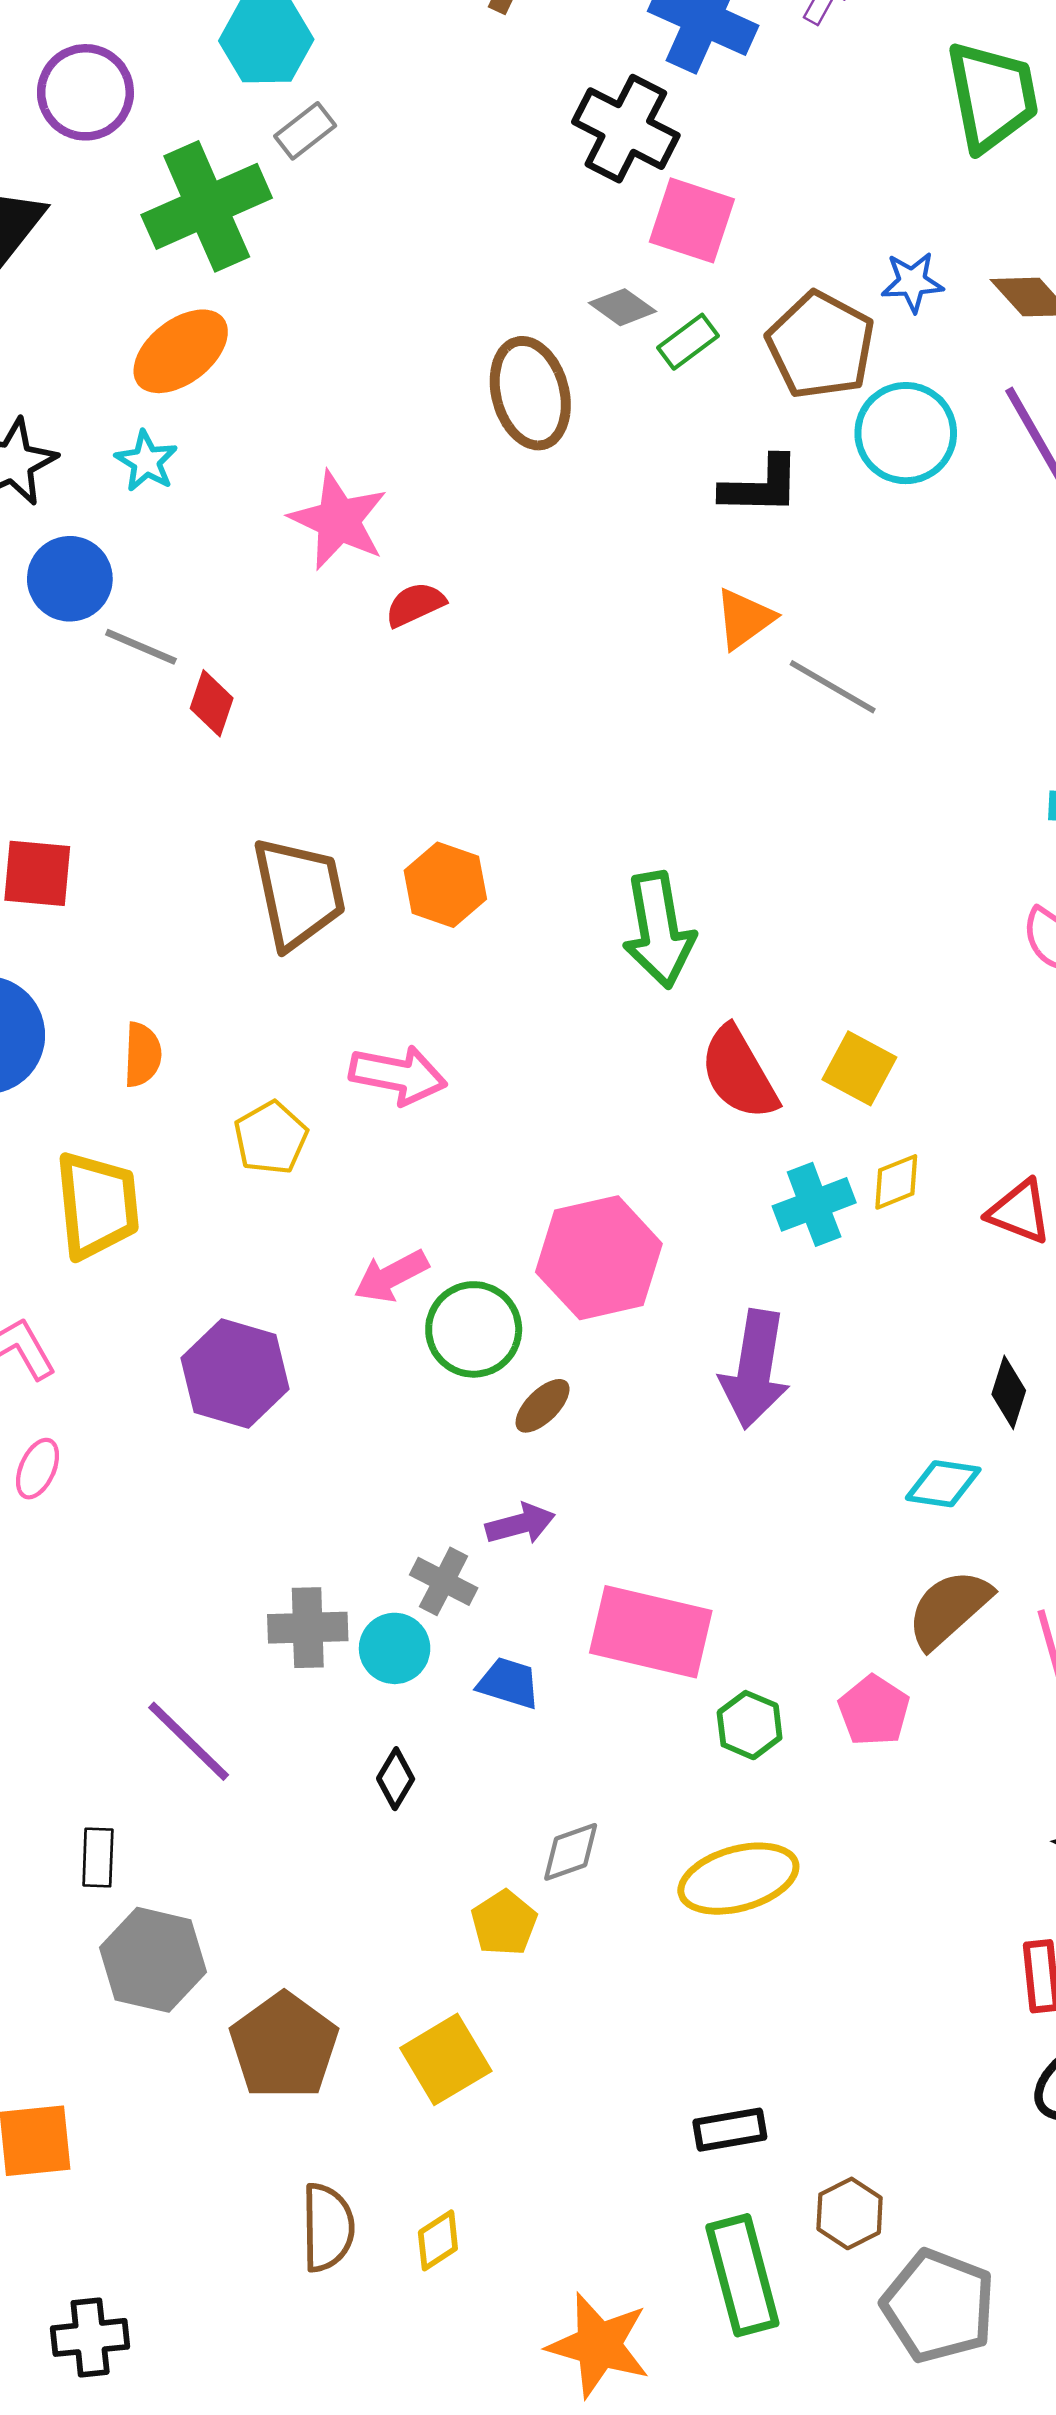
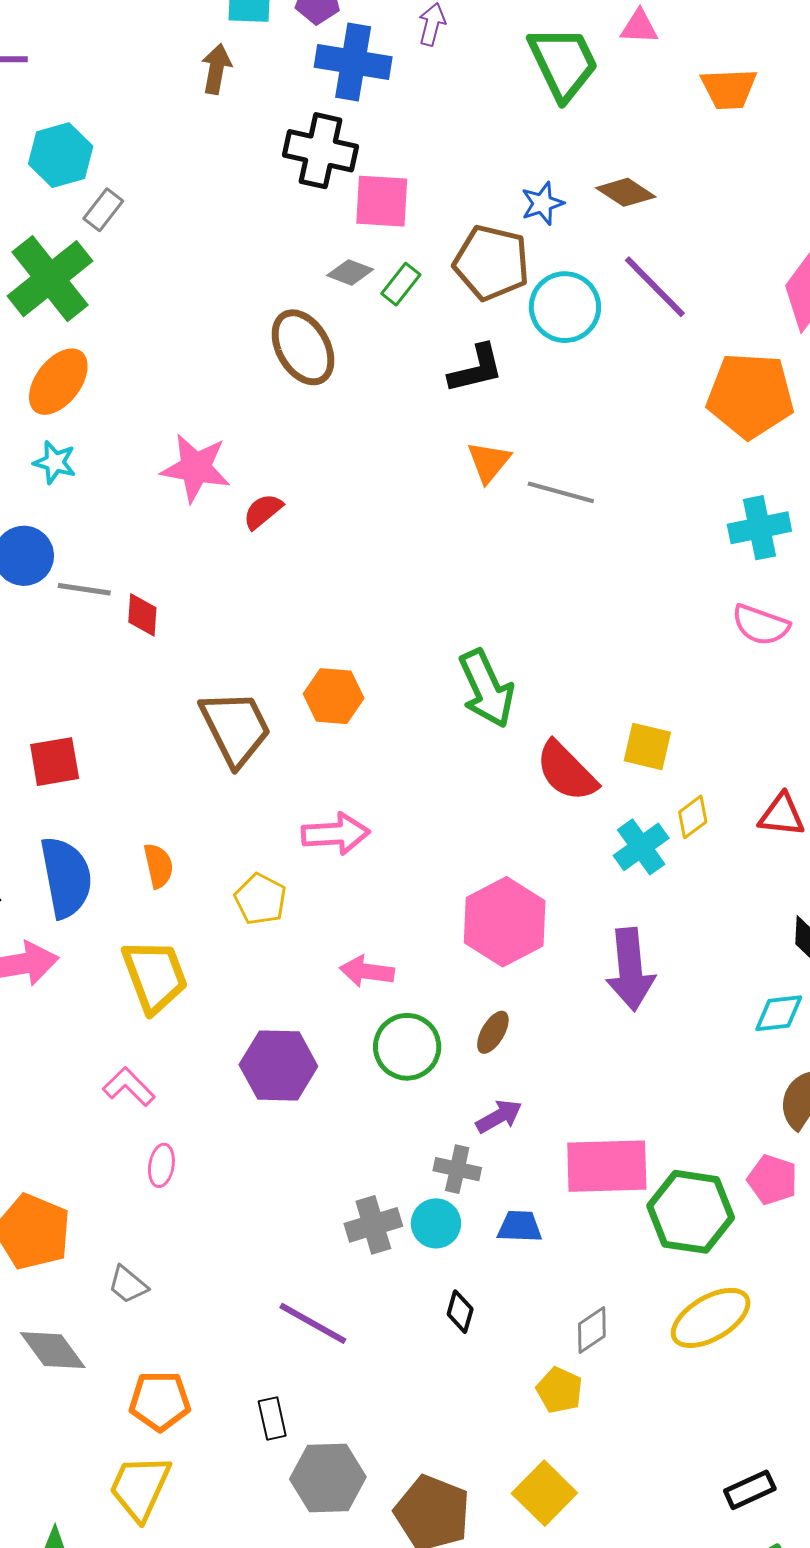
pink arrow: (391, 1276) -> (367, 971), turned 50
green circle: (474, 1329) -> (407, 1047), moved
green hexagon: (750, 1725) -> (691, 1212), size x1.8

